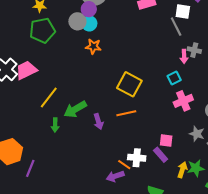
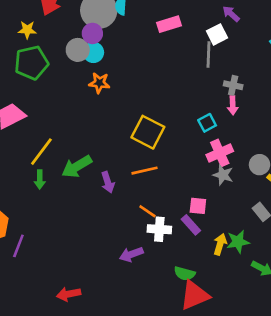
white square: (183, 11) -> (217, 34), turned -35
gray line: (176, 27) -> (208, 55), turned 30
pink arrow: (184, 56) -> (233, 105), moved
green arrow: (55, 125) -> (40, 179), moved
gray star: (197, 134) -> (223, 175), moved
orange line: (124, 165) -> (147, 211), moved

